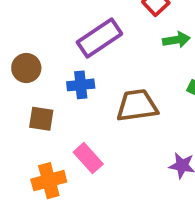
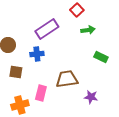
brown trapezoid: (137, 106) -> (67, 79), moved
pink rectangle: (88, 158) -> (41, 93), turned 56

